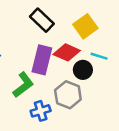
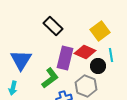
black rectangle: (42, 20) -> (53, 26), moved
cyan line: (99, 56) -> (111, 55), turned 64

